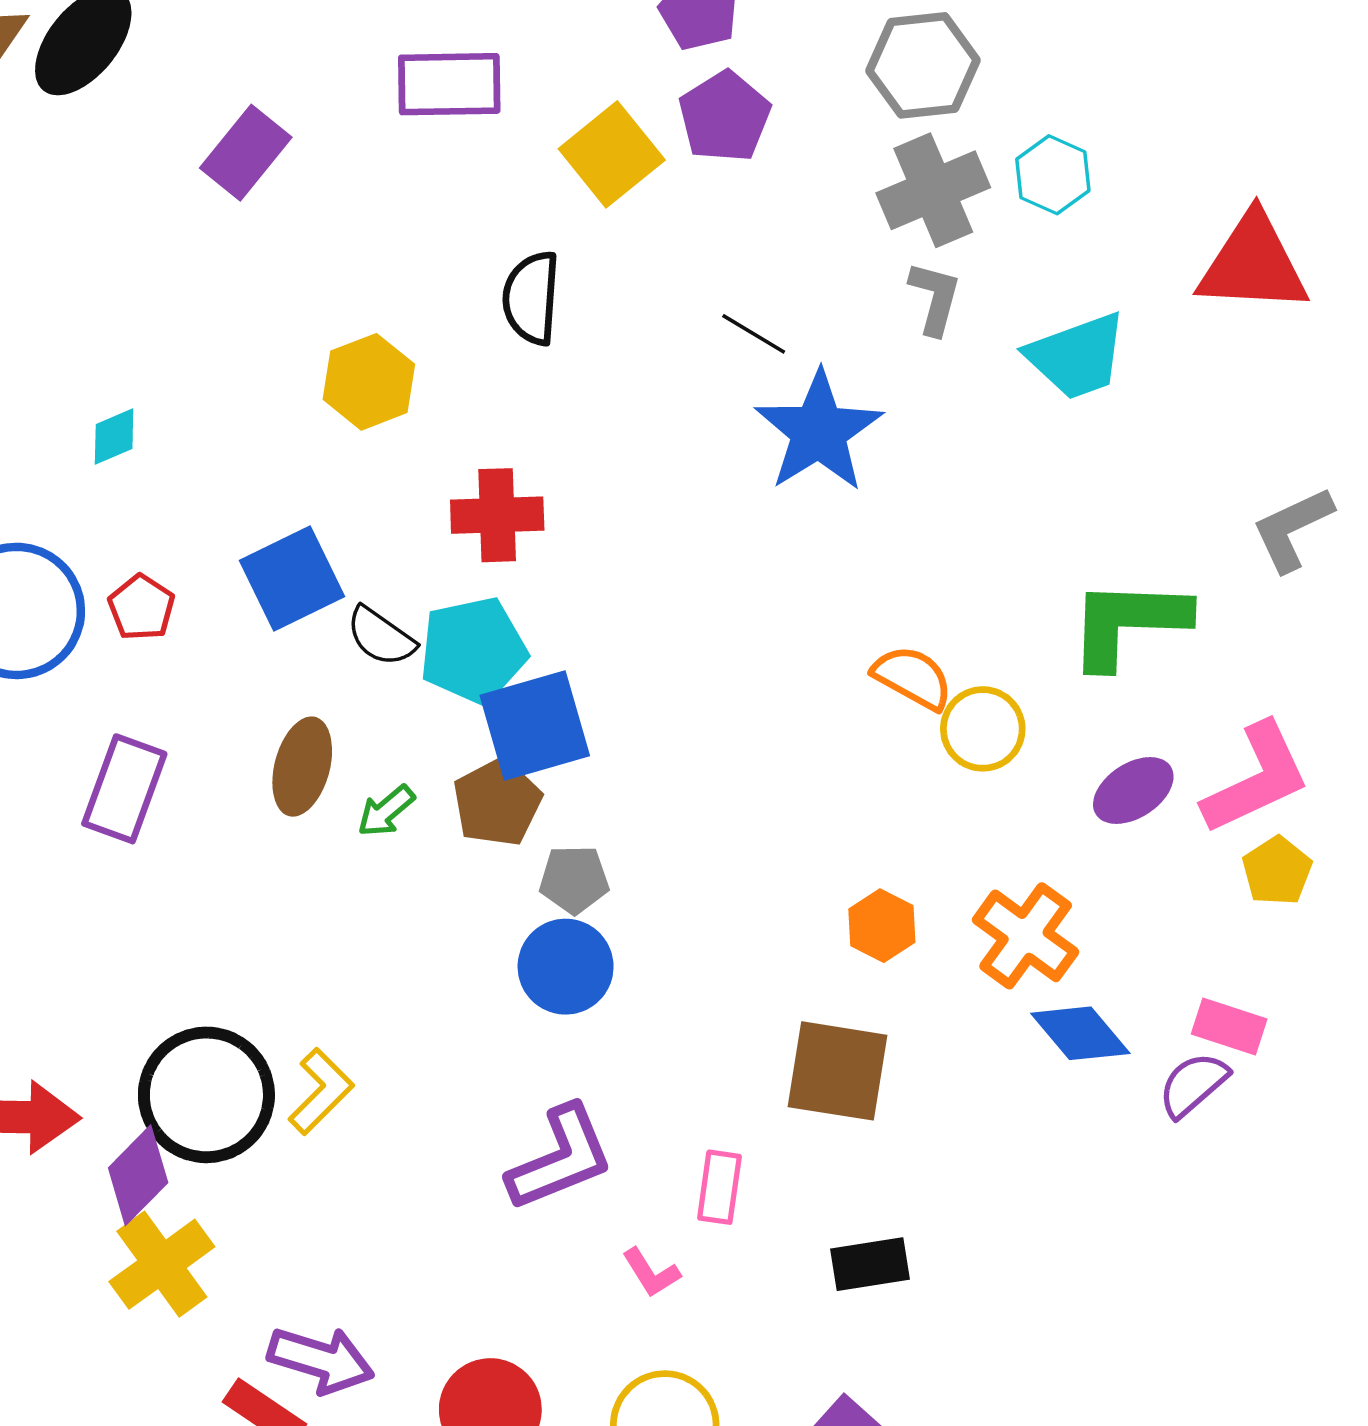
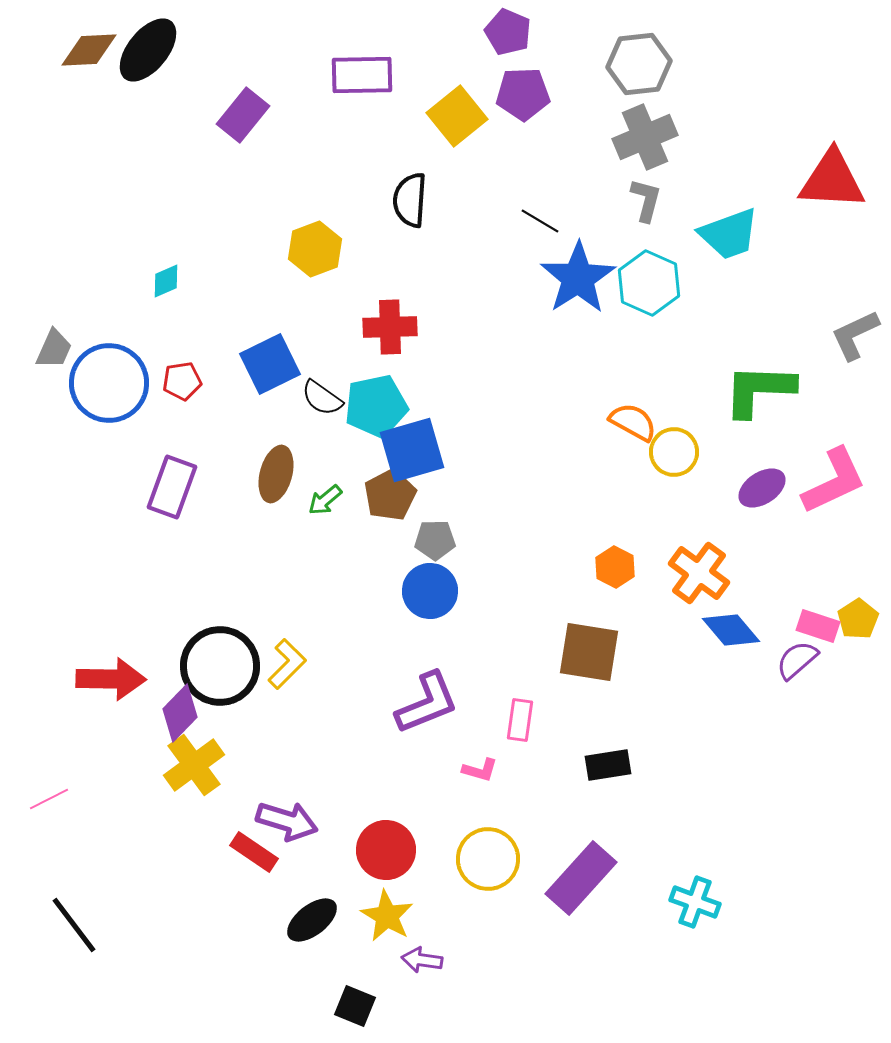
purple pentagon: (725, 117) -> (523, 94), turned 30
cyan hexagon: (1053, 175) -> (649, 283), moved, size x1.4
red pentagon: (141, 608) -> (182, 381), turned 30
yellow pentagon: (1277, 871) -> (858, 619), moved
pink L-shape: (651, 1273) -> (480, 770), turned -42

